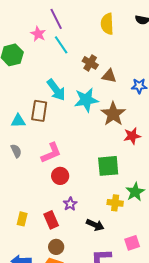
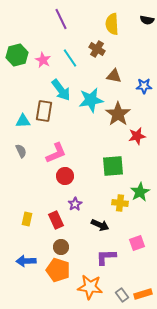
pink star: (38, 34) -> (43, 60), moved
cyan line: (61, 45) -> (70, 58), moved
brown cross: (90, 63) -> (97, 49), moved

